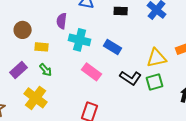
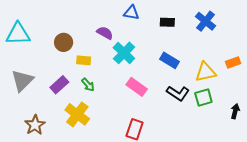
purple semicircle: (62, 21) -> (105, 33), turned 112
cyan cross: (80, 40) -> (124, 53), turned 30
blue rectangle: (113, 47) -> (169, 60), moved

